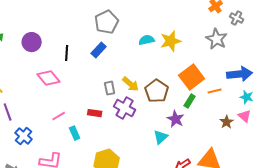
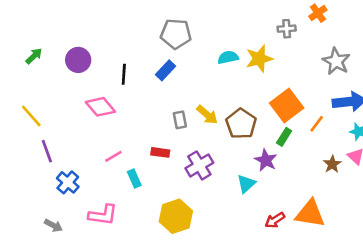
gray cross: (237, 18) -> (287, 29), moved, turned -32
gray pentagon: (107, 22) -> (176, 34), turned 30
gray star: (217, 39) -> (336, 61), moved
orange line: (215, 91) -> (317, 124), turned -40
purple cross: (125, 108) -> (199, 165), moved, turned 30

